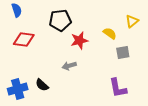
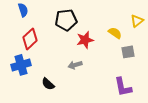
red diamond: (24, 39) -> (30, 39), turned -50
blue cross: (18, 89) -> (21, 65), moved

